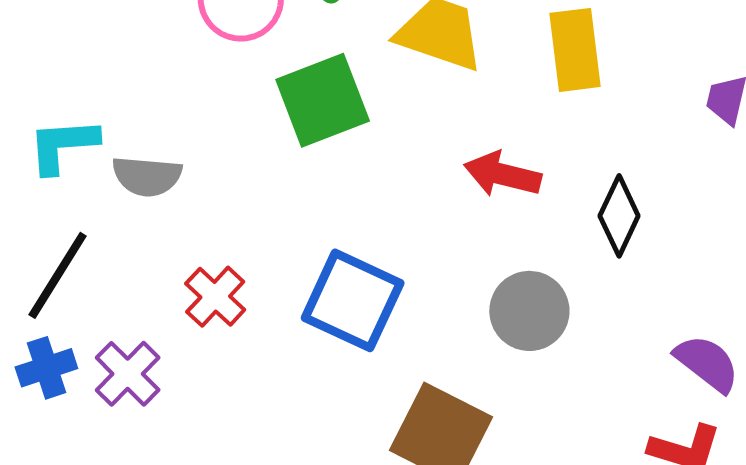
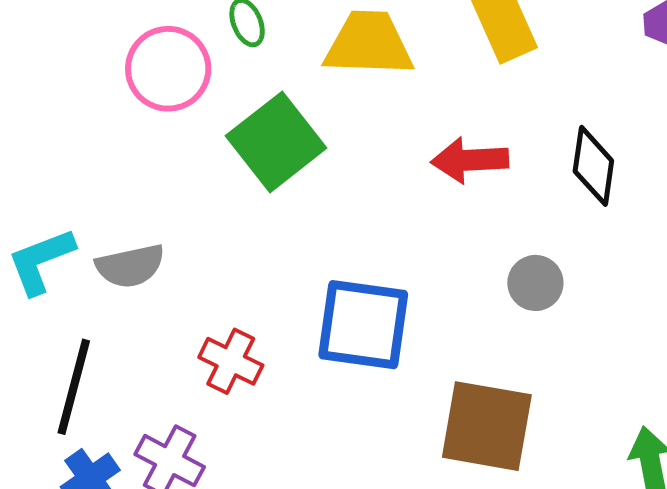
gray circle: (529, 311) -> (535, 283), size x0.7

